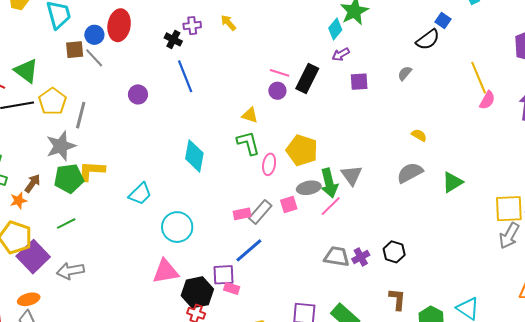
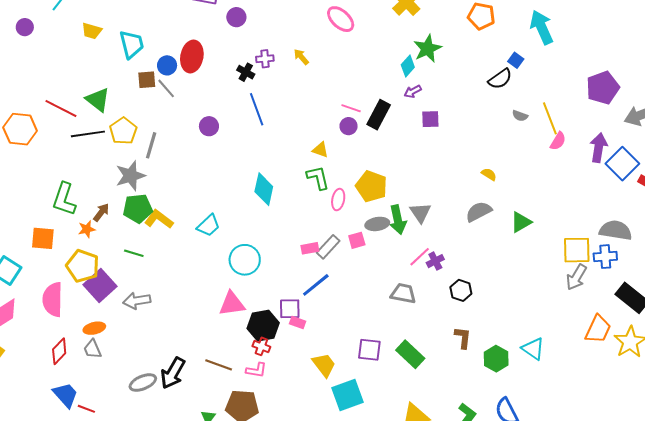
gray semicircle: (405, 73) -> (520, 116), moved, turned -112
yellow L-shape: (91, 171) -> (159, 219), moved, turned 32
pink line: (331, 206) -> (420, 257), moved
green line: (66, 223) -> (134, 253), turned 42
purple cross: (361, 257) -> (435, 261), moved

